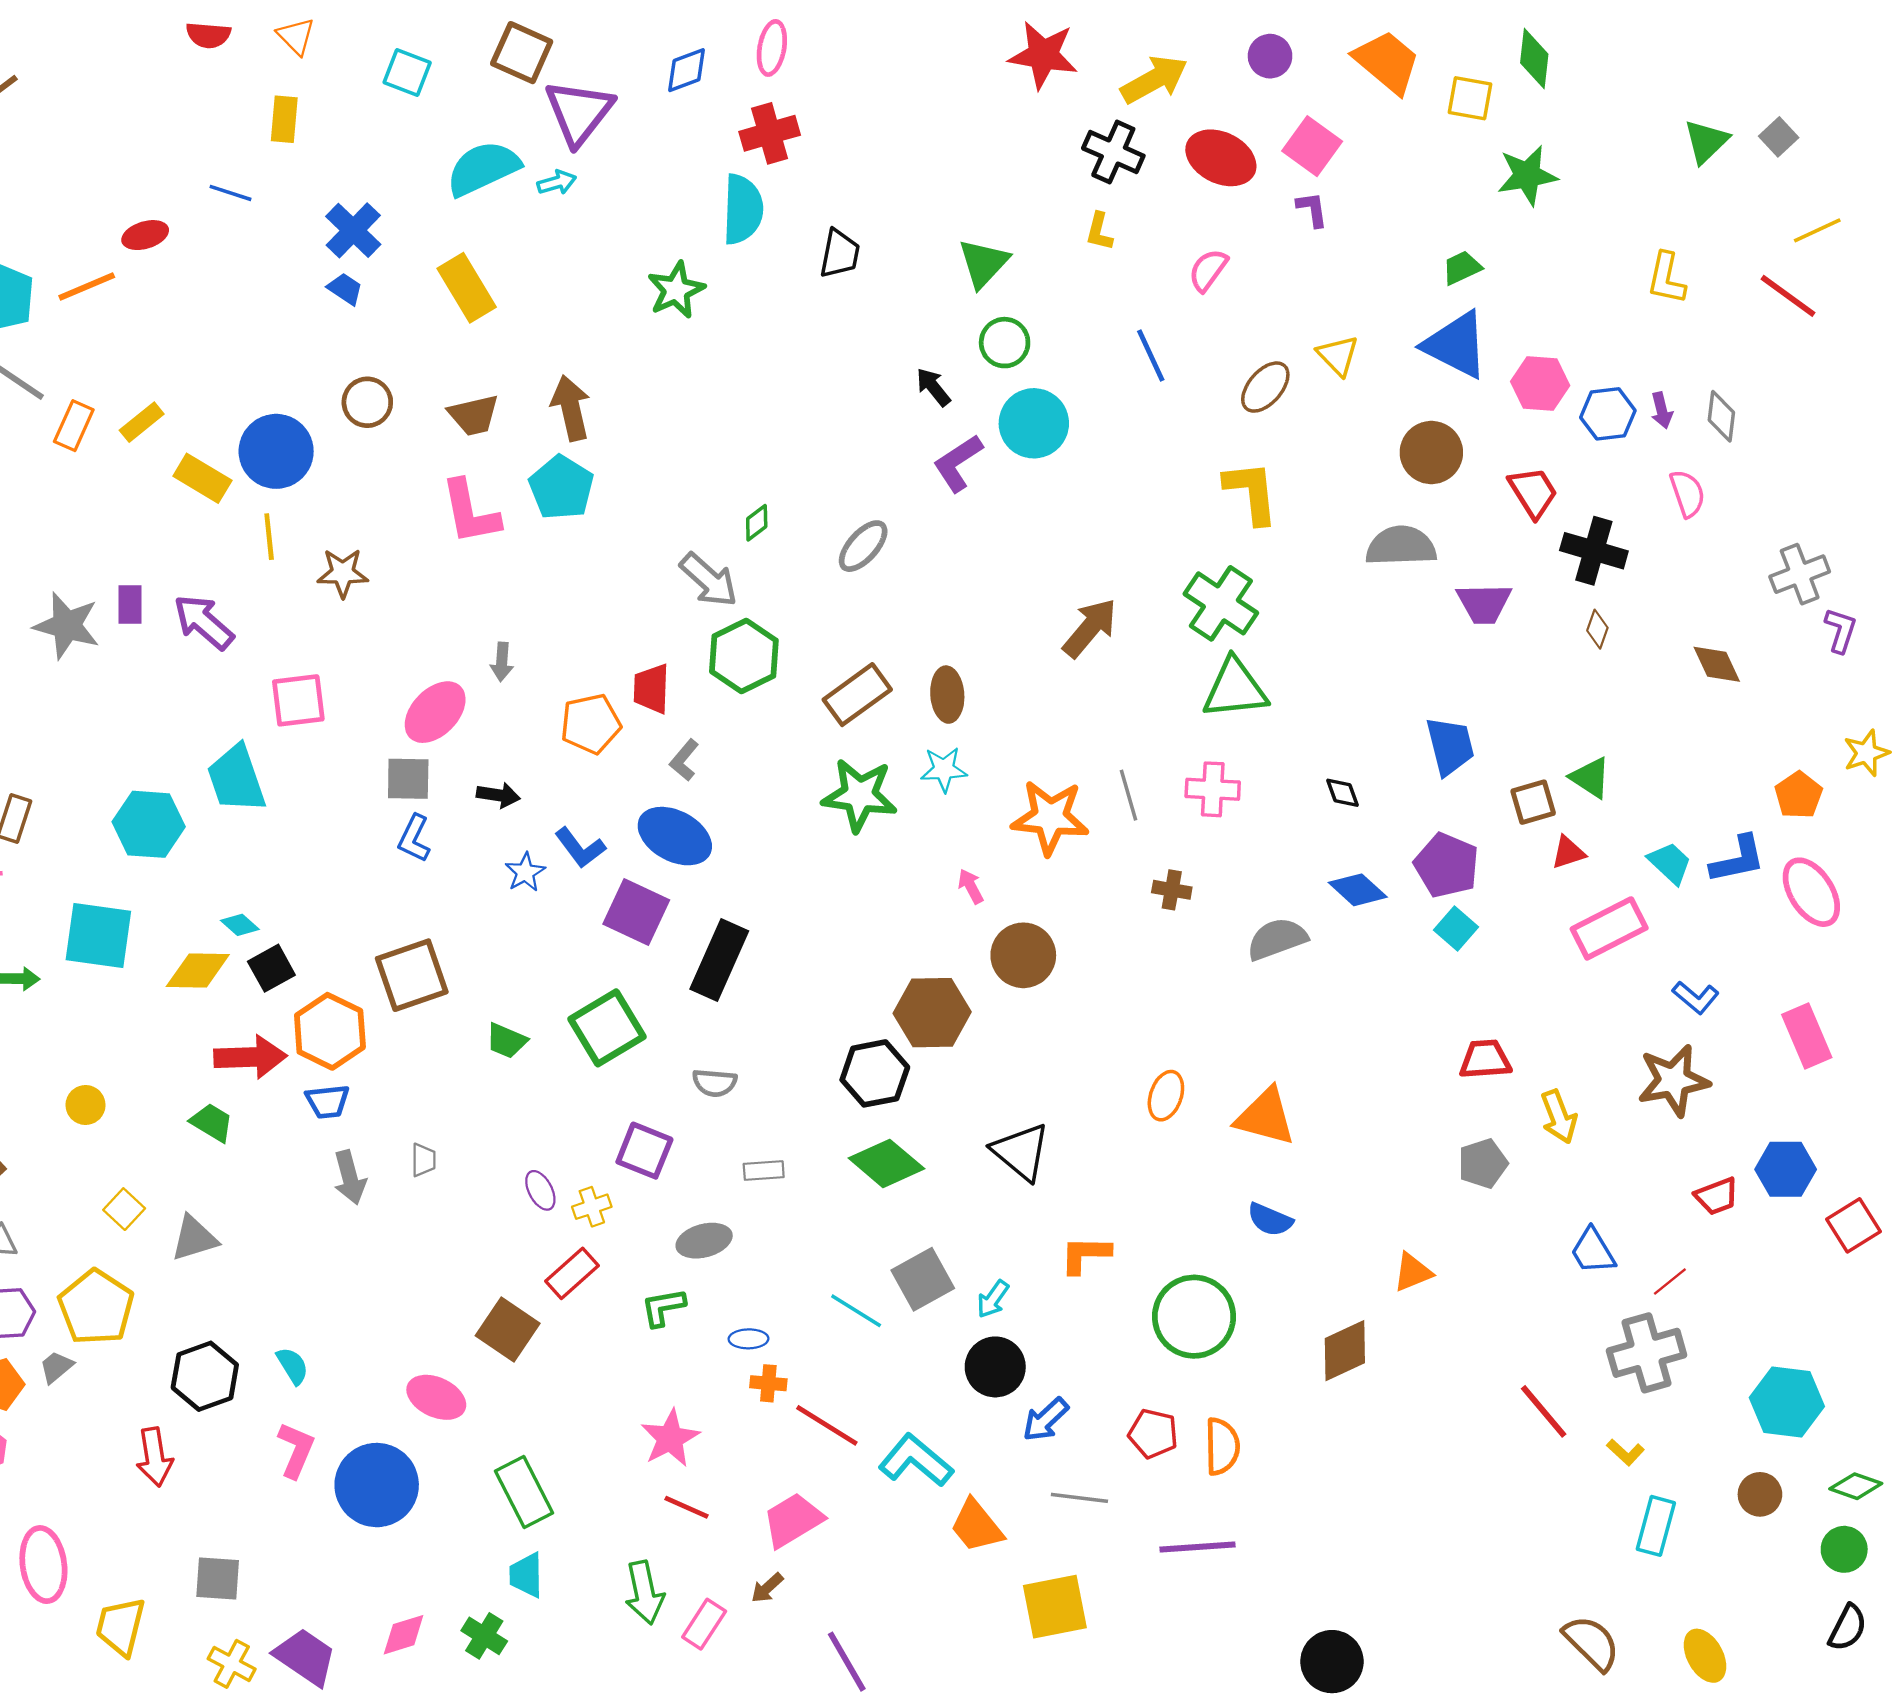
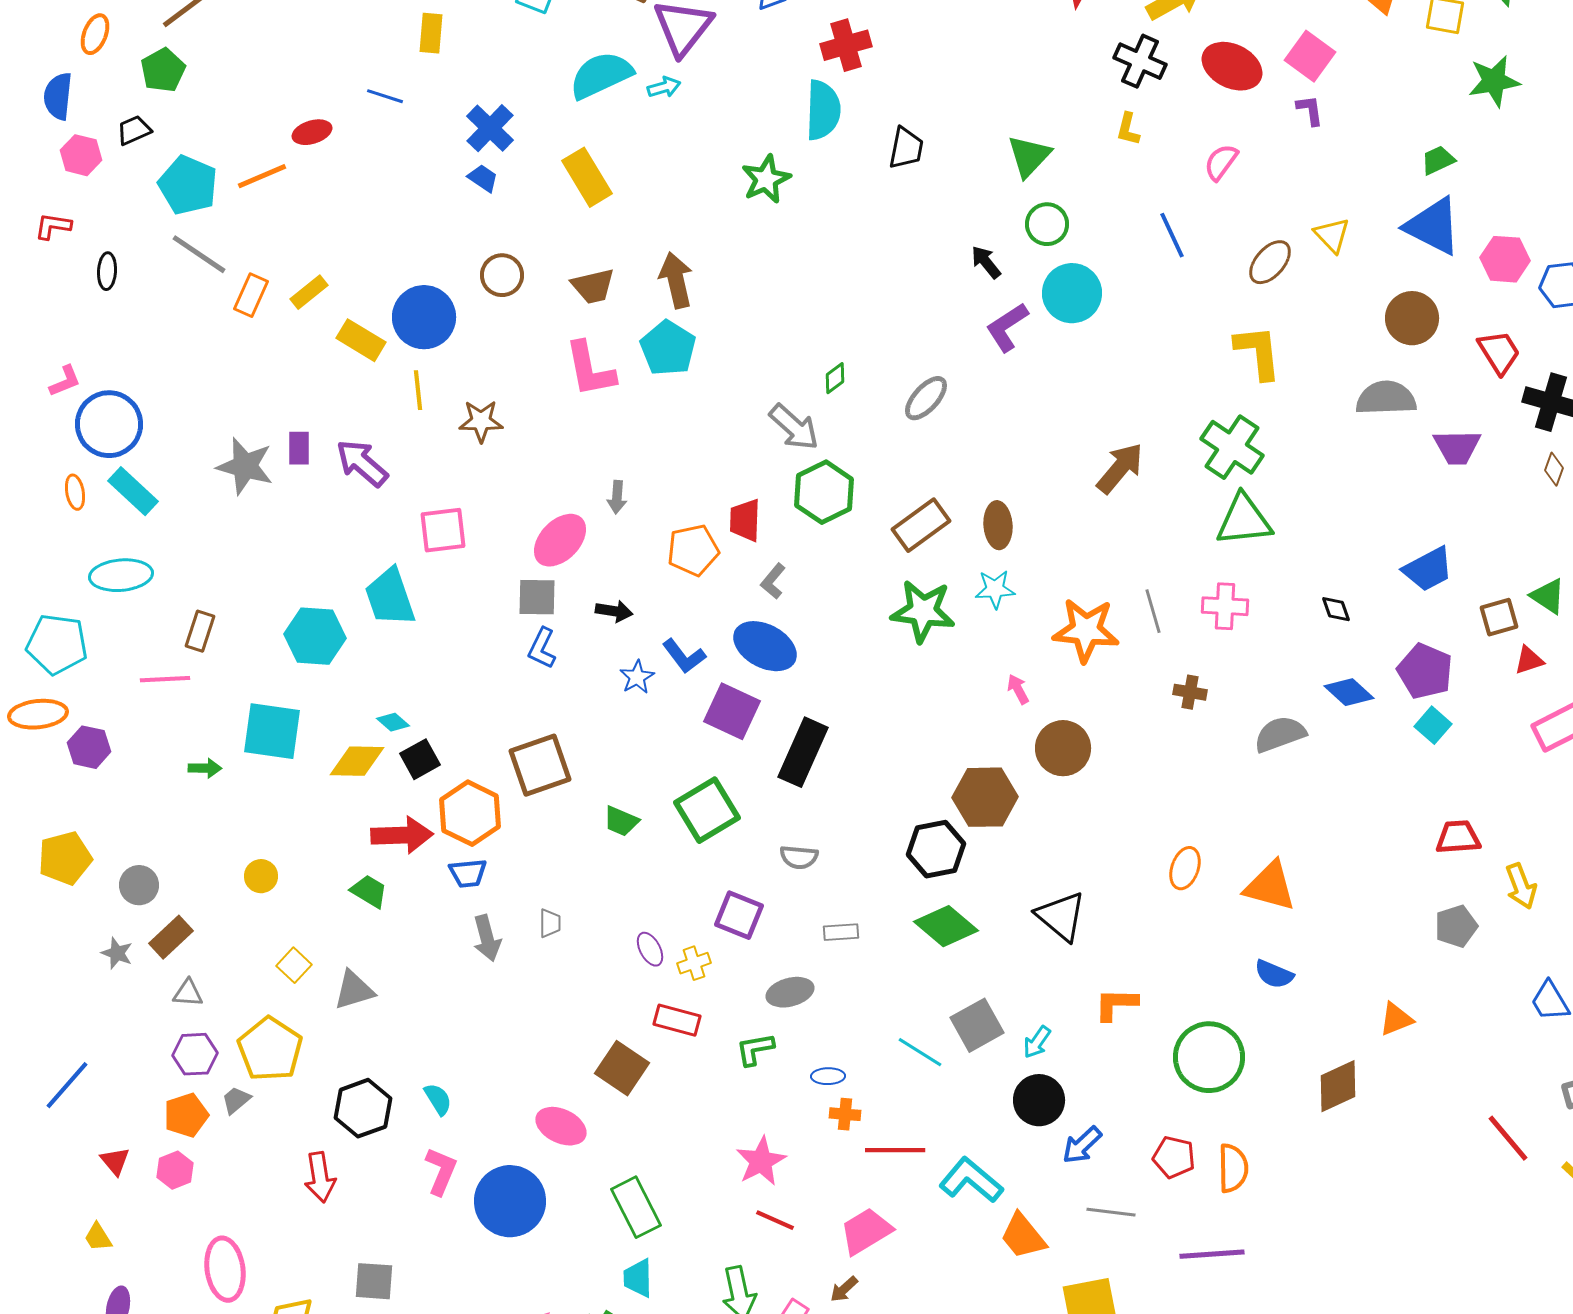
blue trapezoid: (1450, 746) -> (1428, 569), turned 76
red rectangle: (572, 1273) -> (677, 1020), turned 57
red line: (827, 1425) -> (895, 1150), turned -32

